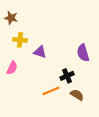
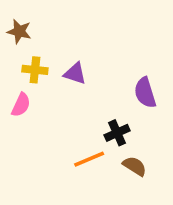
purple triangle: (40, 52) -> (75, 73), moved
pink semicircle: (12, 68) -> (21, 105), moved

